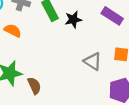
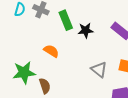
orange semicircle: (13, 30) -> (51, 51), moved

